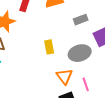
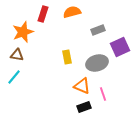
orange triangle: (64, 76) -> (82, 86), turned -30

